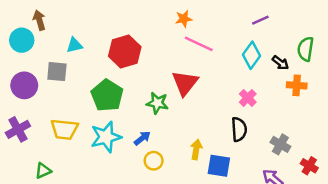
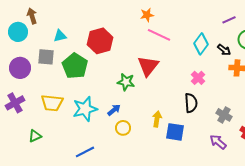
purple line: (260, 20) -> (229, 20), moved
green pentagon: (107, 95) -> (75, 66), moved

